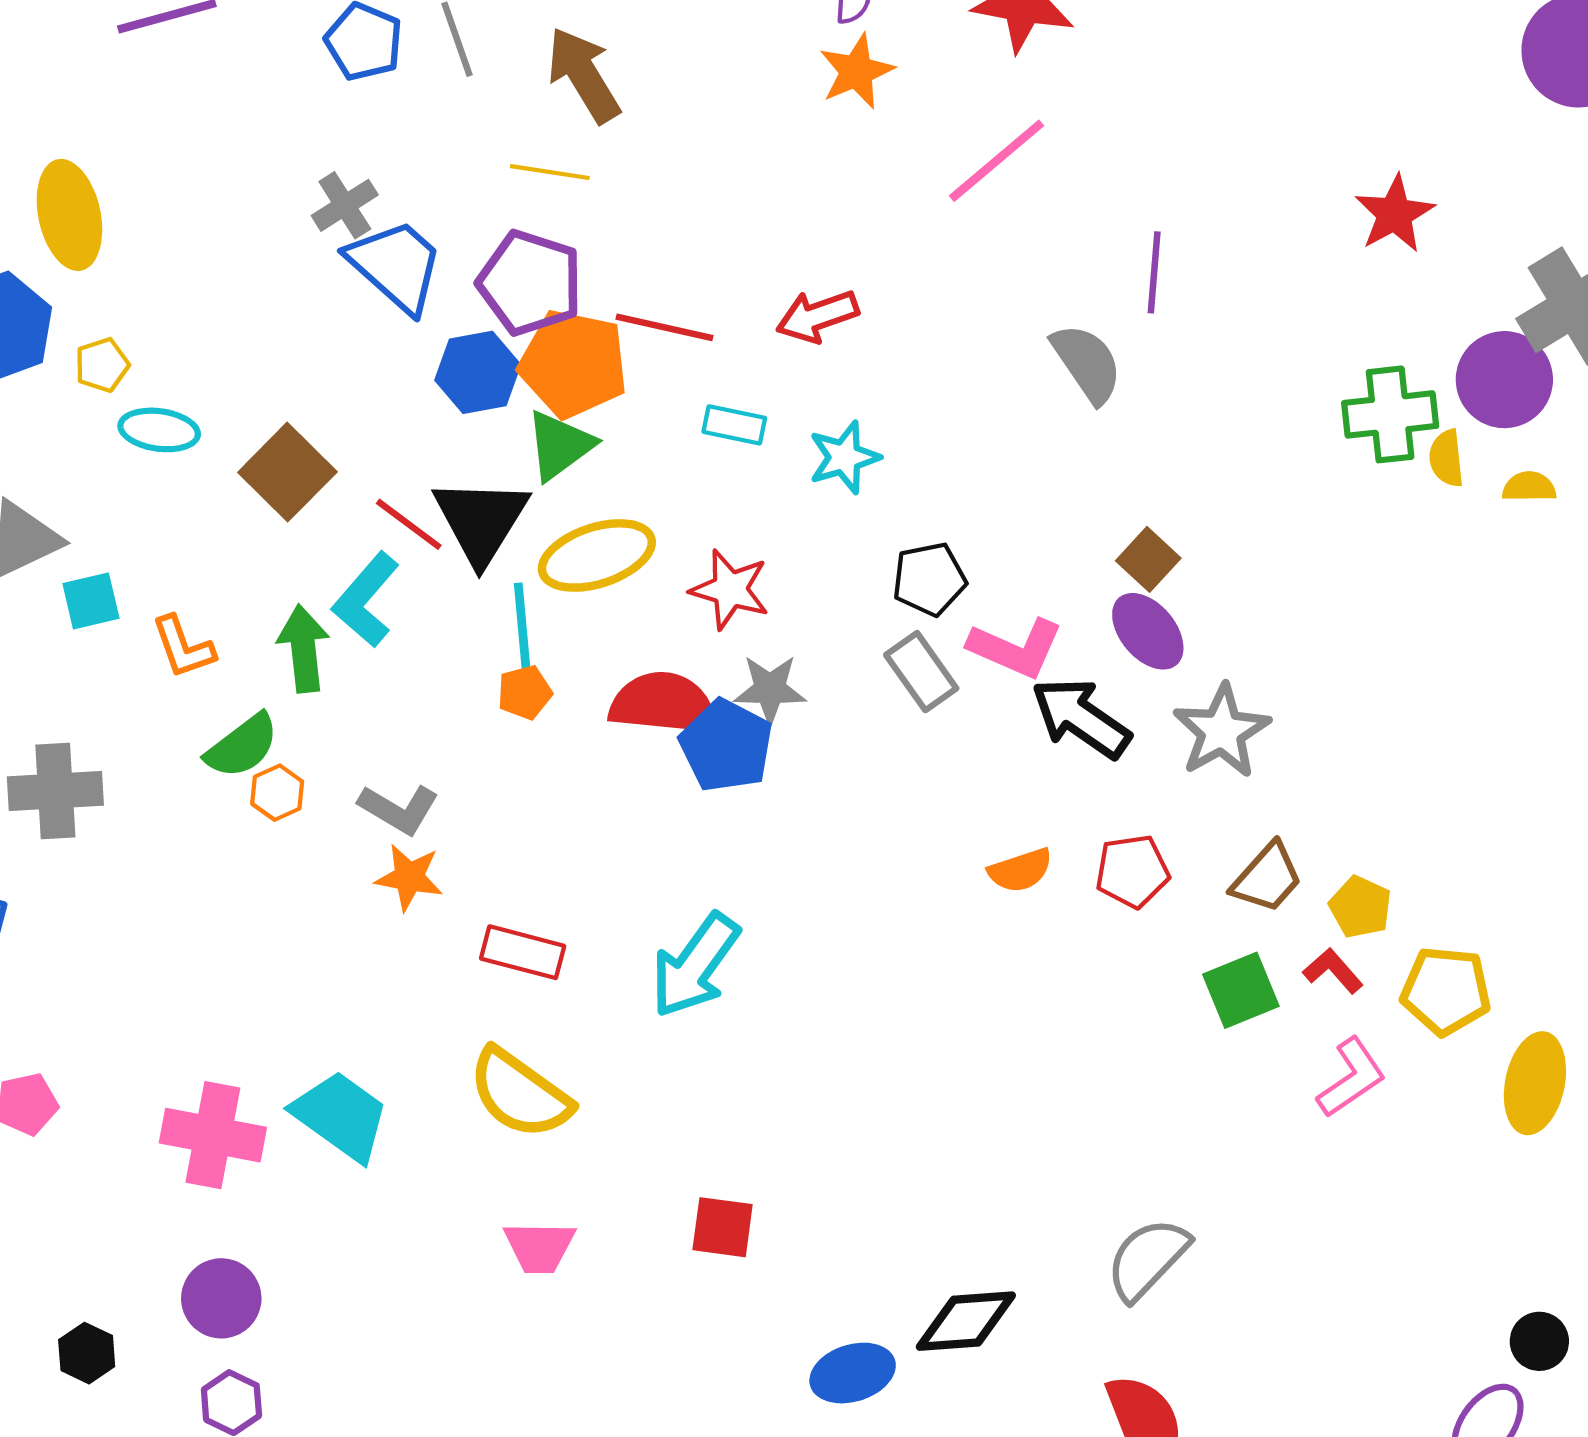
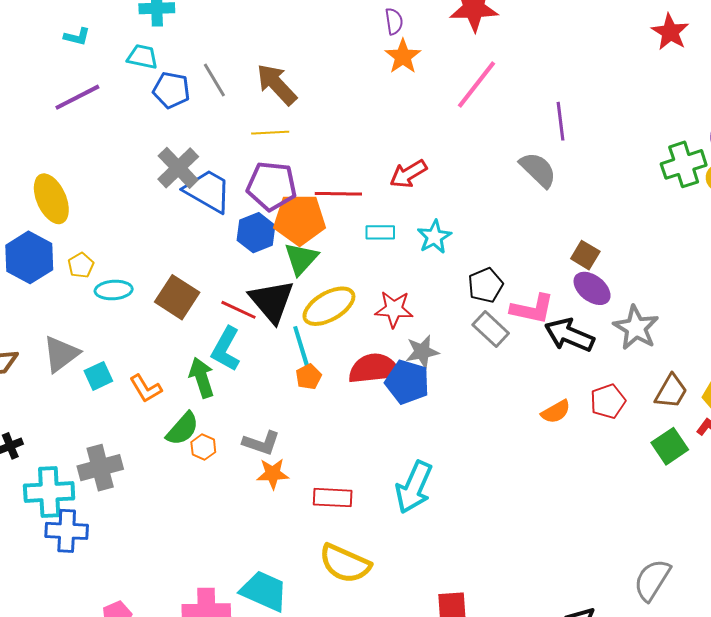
gray cross: (345, 205) -> (178, 168), size x1.4
red star: (1395, 214) -> (670, 32), moved

